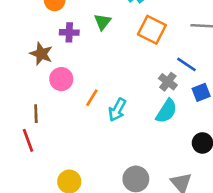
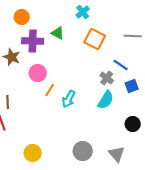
green triangle: (103, 22) -> (58, 33), turned -40
purple cross: (69, 32) -> (33, 41), size x1.5
pink circle: (61, 79) -> (38, 73), moved

